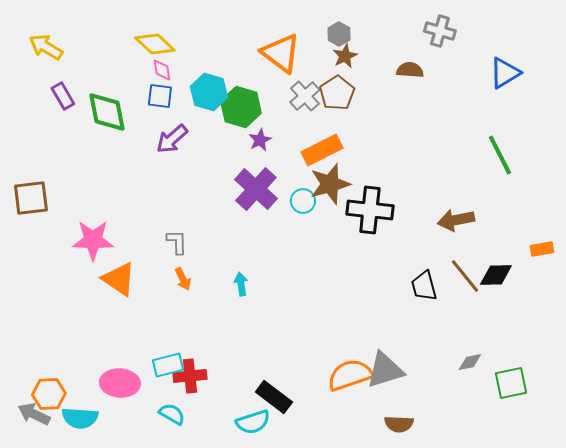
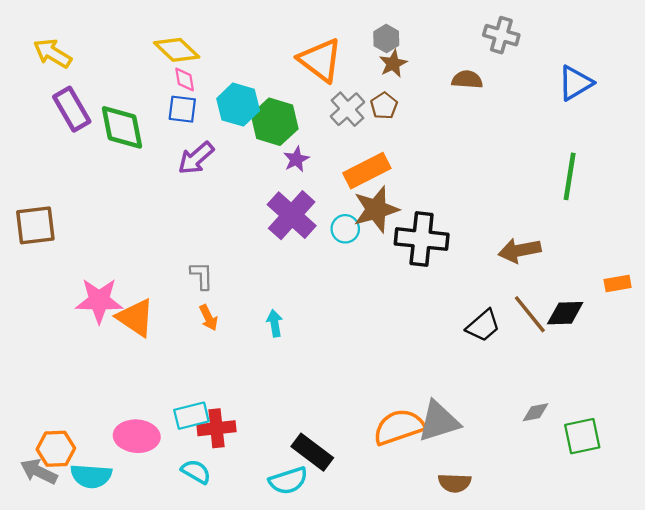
brown pentagon: (337, 93) -> (384, 106), size x0.7
purple rectangle: (63, 96) -> (72, 109), size x1.4
green line: (500, 155) -> (570, 176), turned 36
pink star: (93, 240) -> (99, 301), moved
black trapezoid: (424, 286) -> (483, 326), turned -116

